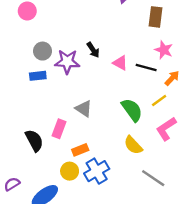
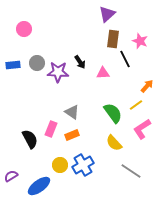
brown rectangle: (155, 17) -> (113, 39), moved
pink star: (164, 50) -> (140, 41), moved
pink triangle: (120, 63) -> (103, 73), turned -32
black line: (146, 68) -> (125, 59), moved, turned 48
blue rectangle: (38, 76) -> (13, 65), moved
orange rectangle: (80, 150) -> (72, 135), moved

